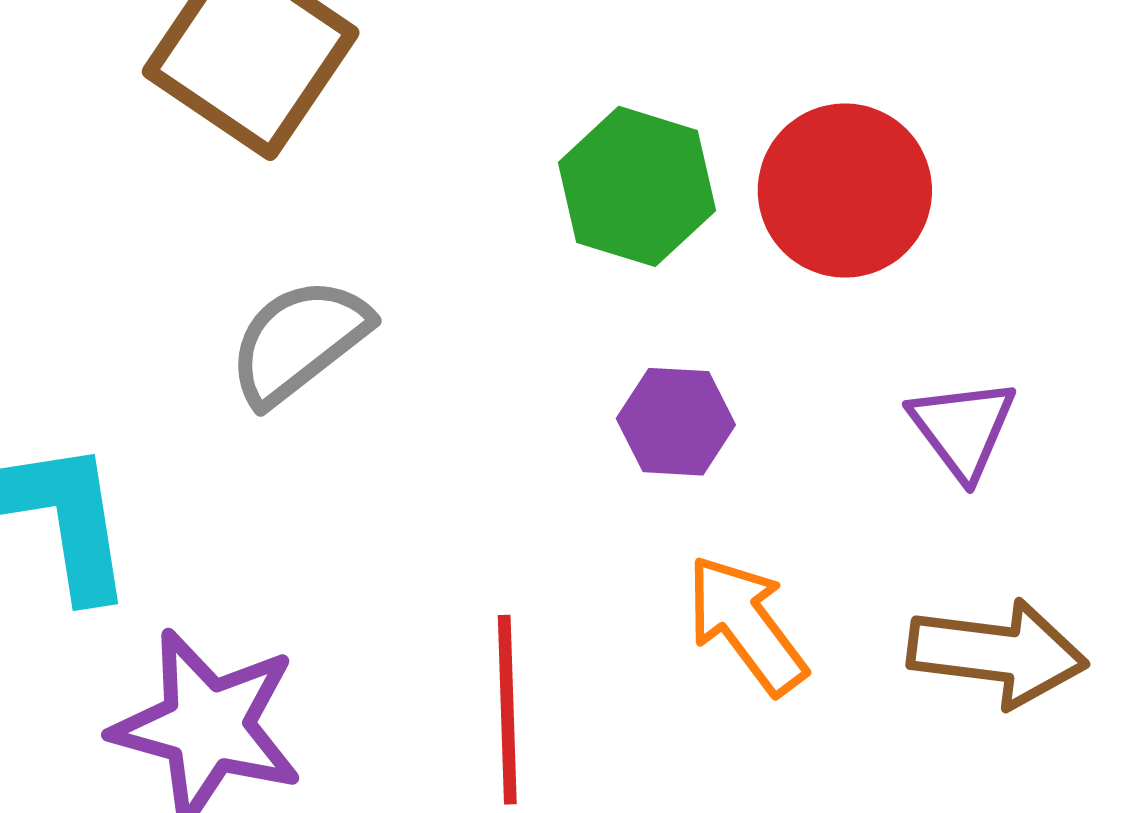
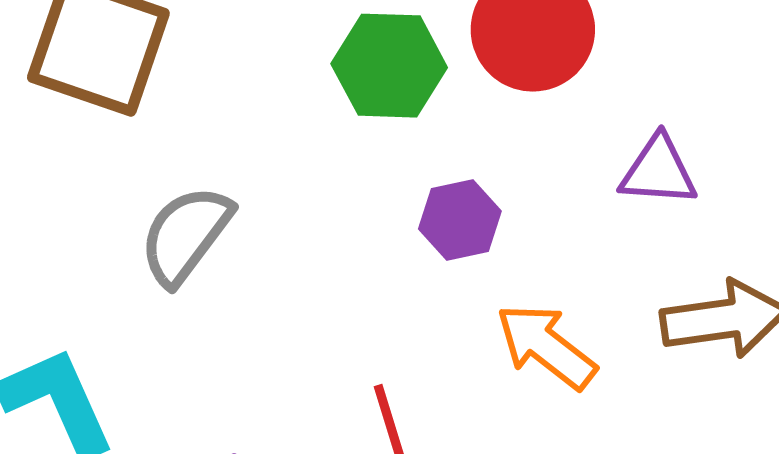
purple triangle: (963, 428) -> (658, 171), turned -34

